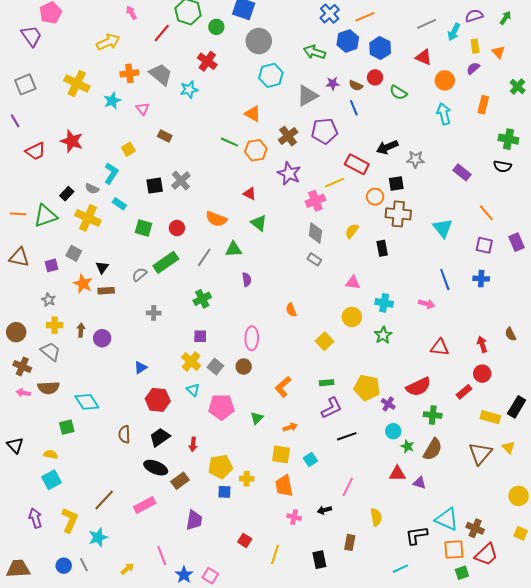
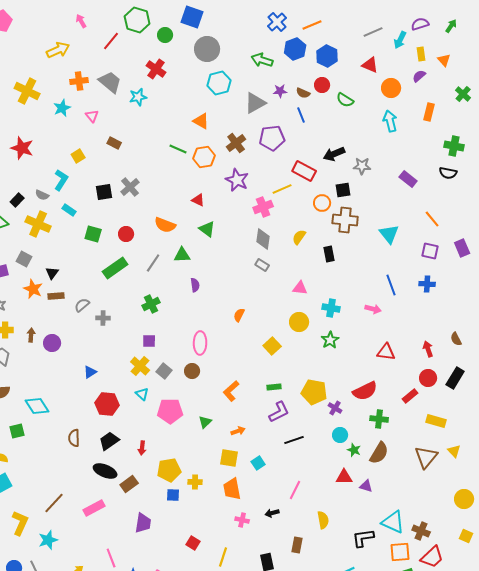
gray semicircle: (140, 275) -> (82, 305), moved
orange semicircle: (291, 310) -> (239, 315), turned 48
black rectangle: (517, 407) -> (455, 378), moved

